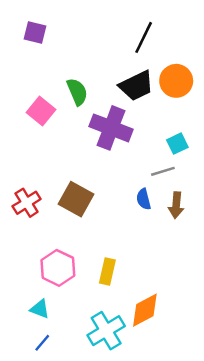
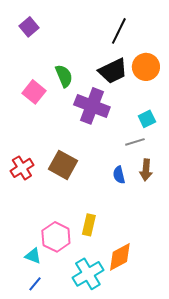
purple square: (35, 33) -> (29, 27), turned 36
blue semicircle: (144, 199) -> (119, 175), moved
pink hexagon: (58, 268) -> (56, 237), moved

